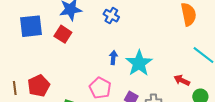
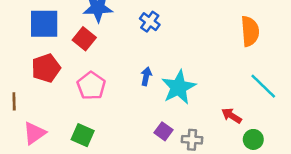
red pentagon: (39, 86) -> (46, 68), moved
pink pentagon: (100, 88) -> (91, 86), moved

